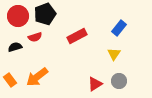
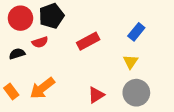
gray circle: (119, 81) -> (136, 93), size x1.5
red triangle: (95, 84) -> (96, 95), moved

